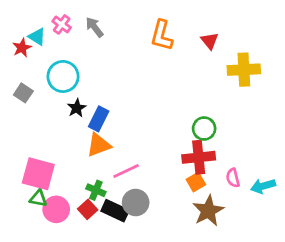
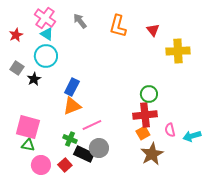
pink cross: (62, 24) -> (45, 18), size x1.5
gray arrow: (95, 27) -> (80, 21), moved
cyan triangle: (37, 37) -> (47, 34), moved
black star: (77, 108) -> (34, 79), moved
pink circle: (56, 209) -> (41, 165), moved
red square: (88, 209) -> (65, 165), moved

